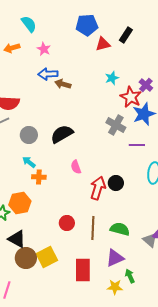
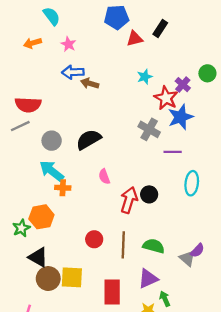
cyan arrow: (29, 162) -> (52, 171), size x1.6
yellow square: (47, 257) -> (72, 277), turned 30

